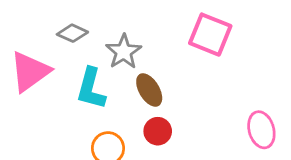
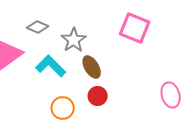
cyan L-shape: (91, 89) -> (51, 66), turned 120

